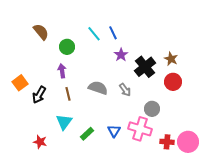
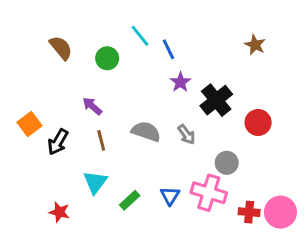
cyan line: (94, 34) -> (140, 36), moved
green circle: (67, 47) -> (107, 58), moved
brown star: (171, 59) -> (255, 45), moved
purple arrow: (62, 71) -> (92, 106), turned -40

